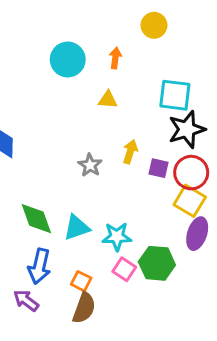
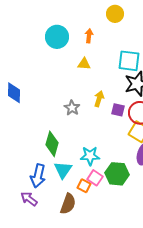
green diamond: (36, 219) -> (52, 144), moved, turned 35
cyan triangle: (77, 228) -> (63, 170), moved, turned -36
orange square: (81, 281) -> (84, 186), moved

